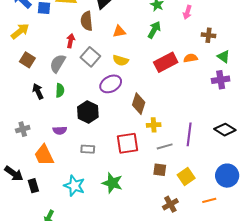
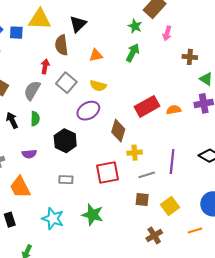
orange semicircle: (191, 58) -> (174, 110), moved
red rectangle: (166, 62) -> (147, 106), moved
purple semicircle: (60, 130) -> (29, 154), moved

